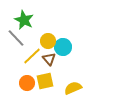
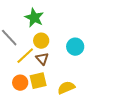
green star: (24, 20) -> (34, 18), moved
cyan circle: (63, 47) -> (75, 47), moved

